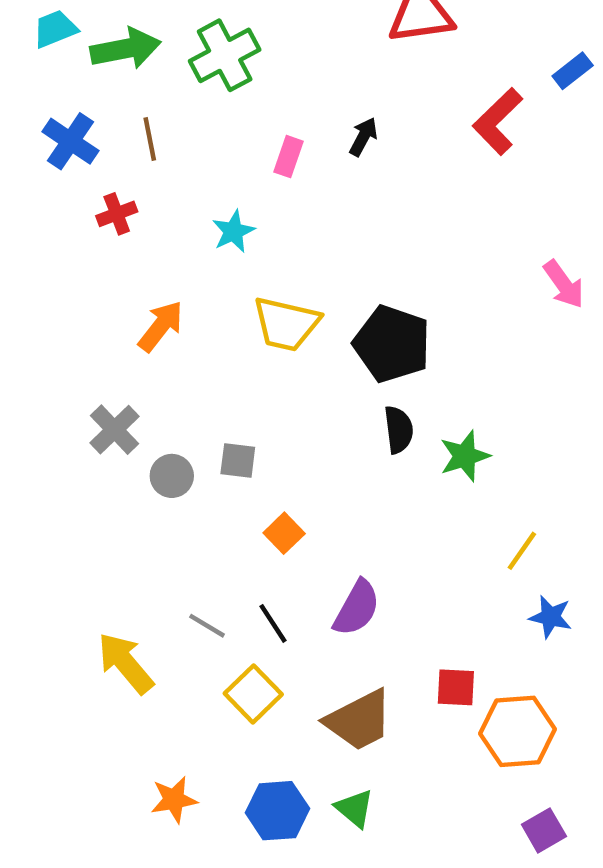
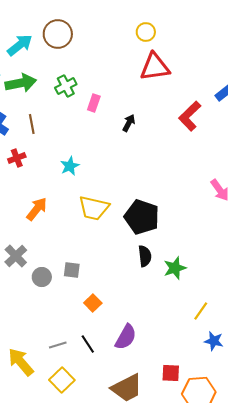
green cross: (225, 55) -> (66, 86), size x0.7
pink rectangle: (288, 157) -> (94, 103), moved
gray line: (207, 626) -> (58, 345), turned -48
yellow square: (253, 694) -> (62, 380), moved

